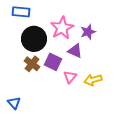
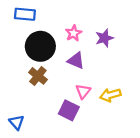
pink star: (62, 28) -> (74, 33), size x0.6
purple triangle: (75, 51) -> (76, 61), moved
purple square: (53, 62) -> (69, 110), moved

